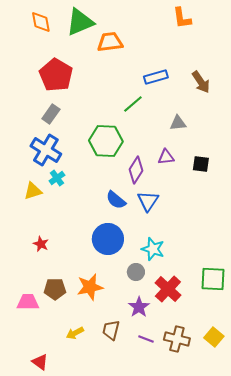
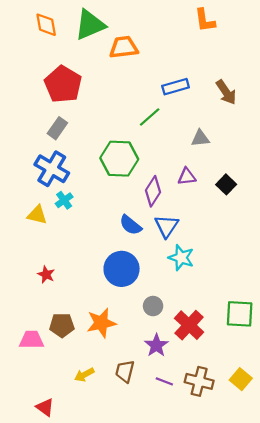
black square: (201, 164) -> (226, 184), turned 36
yellow triangle: (33, 191) -> (37, 215), turned 30
cyan star: (153, 249) -> (181, 258), moved

